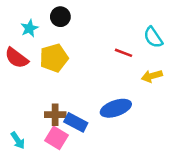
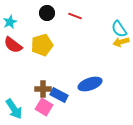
cyan star: (29, 28) -> (10, 22), moved
red line: (124, 53) -> (75, 16), moved
yellow arrow: (152, 76) -> (121, 42), moved
cyan arrow: (18, 140) -> (14, 109), size x1.5

